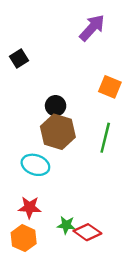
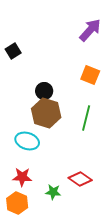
purple arrow: (92, 28) -> (90, 30), moved
red diamond: (87, 232) -> (80, 179), moved

